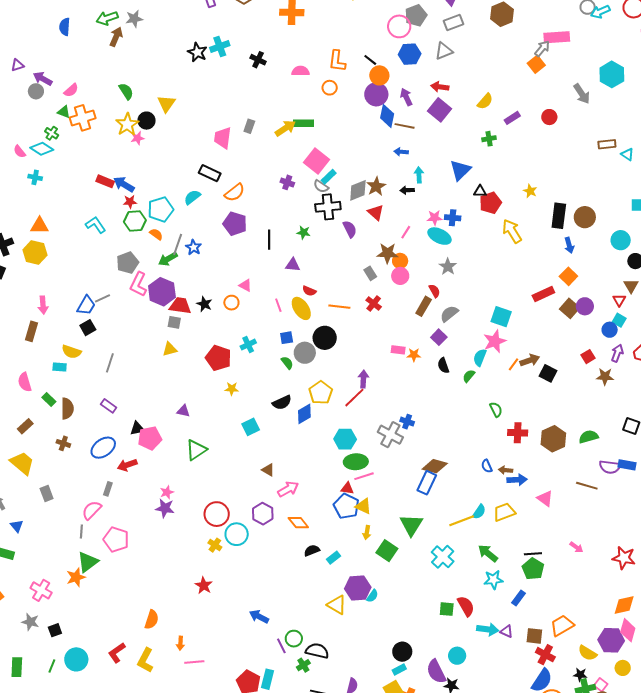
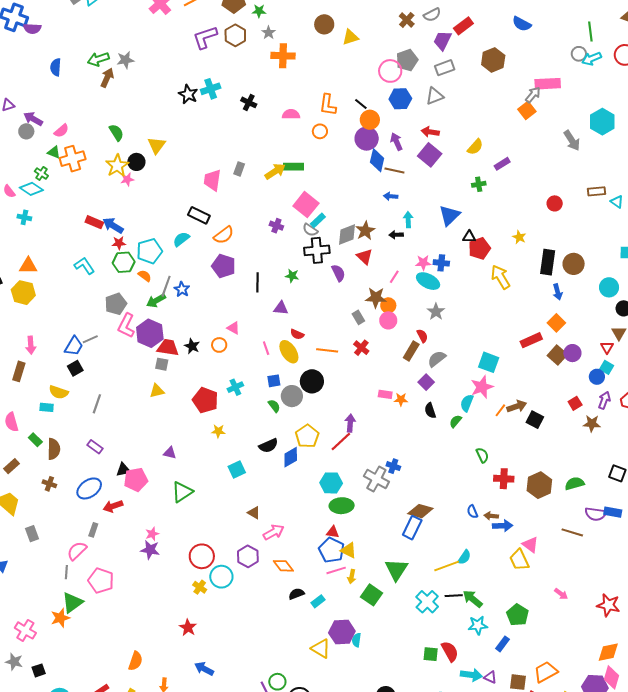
red circle: (549, 117) -> (555, 203), moved
pink line: (364, 476) -> (336, 570), moved
yellow trapezoid: (504, 512) -> (519, 560), moved, turned -95
black line: (533, 554) -> (454, 596), moved
cyan semicircle: (372, 596) -> (356, 640), turned 152
blue arrow: (259, 617) -> (204, 669), moved

